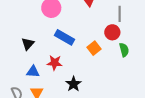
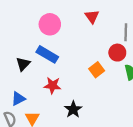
blue rectangle: (65, 37) -> (47, 54), moved
blue triangle: (33, 72) -> (18, 99), moved, turned -32

